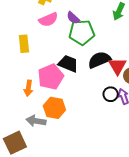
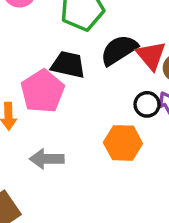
orange hexagon: (54, 108) -> (123, 143), moved
gray arrow: (36, 121) -> (47, 159), moved

